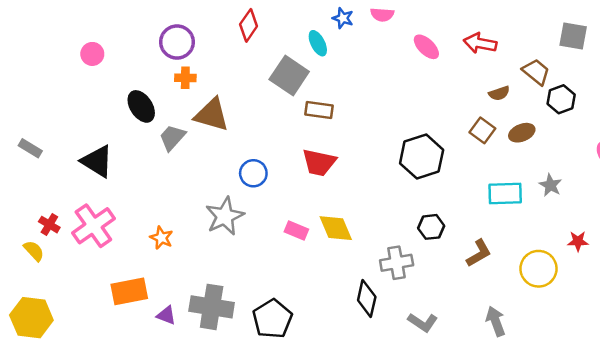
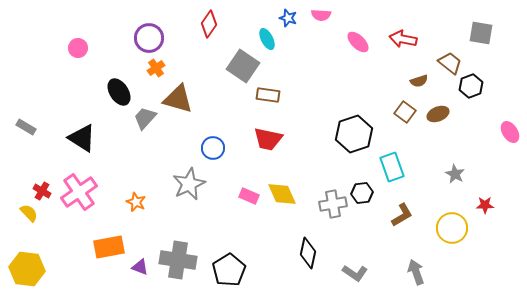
orange cross: (185, 78) -> (156, 68), turned -36
gray star: (550, 185) -> (455, 174), moved
cyan rectangle: (505, 194) -> (392, 167), moved, turned 72
gray cross: (397, 263) -> (333, 204), moved

